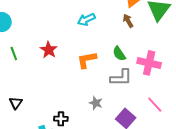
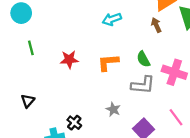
red star: (49, 50) -> (69, 60), moved, turned 30
black cross: (61, 119) -> (74, 123), turned 32

